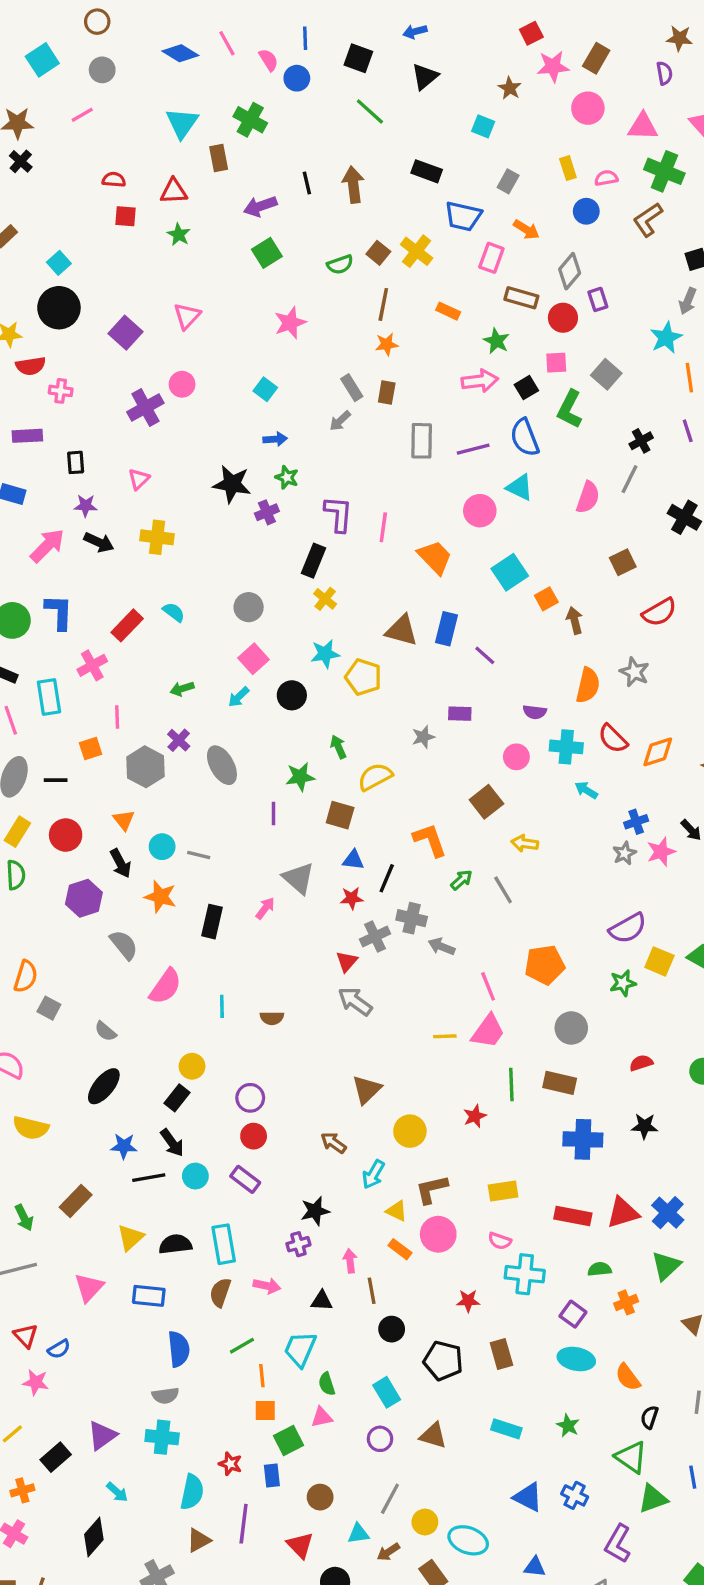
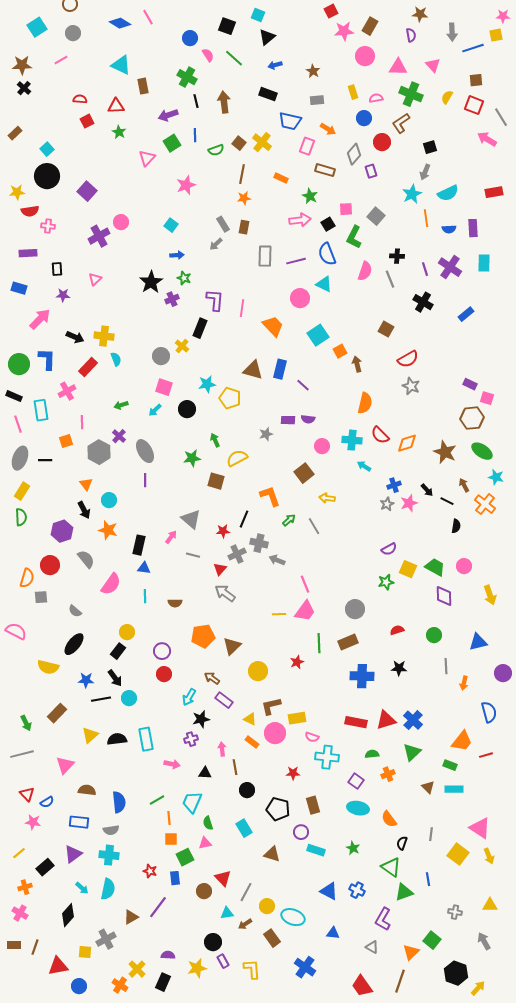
blue arrow: (415, 32) -> (275, 65), moved
blue line: (305, 38) -> (195, 135), moved
pink semicircle: (269, 60) -> (208, 55), moved
brown star: (510, 88) -> (313, 71), moved
green cross: (250, 120) -> (187, 77), moved
cyan triangle: (182, 123) -> (121, 65), turned -40
cyan square: (483, 126) -> (258, 15), moved
gray rectangle: (508, 181) -> (317, 100), turned 56
red square: (125, 216) -> (87, 121), turned -32
pink triangle: (187, 316) -> (147, 158), moved
red circle: (563, 318) -> (382, 142), moved
purple line: (688, 431) -> (425, 269), moved
black cross: (641, 441) -> (397, 256), turned 32
gray line: (629, 479) -> (390, 279), turned -48
black star: (232, 484) -> (151, 282), turned 30
pink semicircle: (588, 497) -> (365, 271), moved
yellow cross: (157, 537) -> (104, 336), moved
black arrow: (99, 542) -> (75, 337), moved
brown square: (623, 562) -> (386, 329), turned -35
yellow cross: (325, 599) -> (182, 346), moved
cyan semicircle: (174, 612) -> (116, 359), turned 32
pink square: (254, 659) -> (164, 387), turned -30
gray star: (634, 672) -> (411, 386), moved
purple semicircle: (535, 712) -> (308, 419), moved
purple line: (274, 813) -> (145, 480), moved
red circle: (66, 835) -> (50, 565), moved
gray line: (199, 855) -> (193, 555), moved
blue triangle: (353, 860) -> (144, 568), moved
purple semicircle: (628, 928) -> (389, 549), size x0.7
orange pentagon: (545, 965) -> (203, 636), moved
gray square: (49, 1008) -> (41, 597), turned -32
brown rectangle: (560, 1083) -> (348, 642), turned -36
yellow semicircle: (31, 1128) -> (48, 667), moved
cyan arrow: (373, 1174) -> (189, 697), moved
purple rectangle: (245, 1179) -> (224, 700), moved
yellow rectangle: (503, 1191) -> (297, 718), moved
brown semicircle: (220, 1292) -> (87, 790), moved, turned 78
blue rectangle: (149, 1296) -> (79, 822), moved
purple circle: (380, 1439) -> (301, 832), moved
cyan semicircle: (192, 1492) -> (108, 889), moved
purple line: (244, 1524) -> (158, 907), turned 30
red triangle: (300, 1545) -> (223, 878), moved

